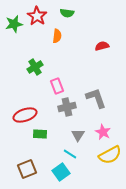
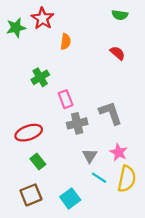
green semicircle: (67, 13) -> (120, 15), moved
red semicircle: (102, 46) -> (118, 53), turned 56
green rectangle: (40, 134) -> (38, 162), moved, turned 48
cyan line: (70, 154) -> (99, 178), moved
yellow semicircle: (110, 155) -> (127, 179), turned -50

